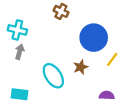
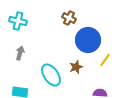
brown cross: (61, 11) -> (69, 18), moved
cyan cross: (17, 30) -> (18, 21), moved

